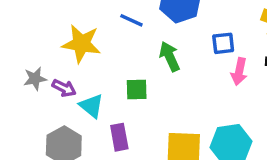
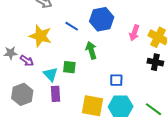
blue square: (223, 43) -> (116, 80), moved
pink arrow: (239, 72) -> (134, 33), moved
cyan triangle: (91, 106) -> (51, 74), moved

